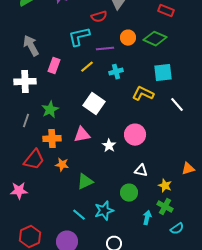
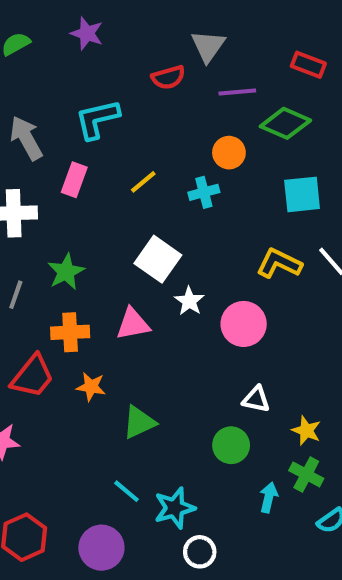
cyan L-shape: (79, 37) -> (97, 119), moved
orange circle: (128, 38) -> (229, 153), moved
purple line: (105, 49) -> (237, 92), moved
yellow L-shape: (143, 94) -> (279, 263), moved
white star: (109, 146) -> (189, 301), moved
cyan star: (104, 211) -> (175, 508), moved

